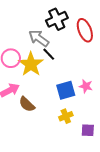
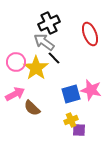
black cross: (57, 19) -> (49, 23), moved
pink star: (86, 86) -> (91, 90), size x1.5
purple square: (88, 130) -> (79, 130), moved

